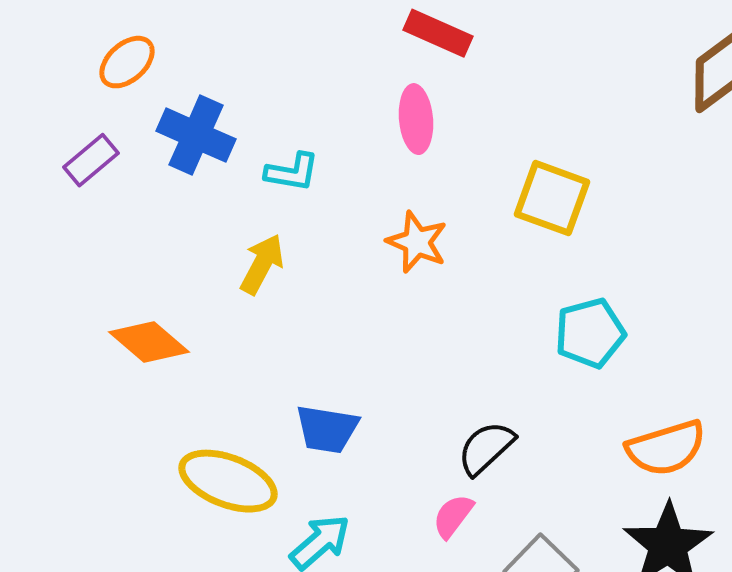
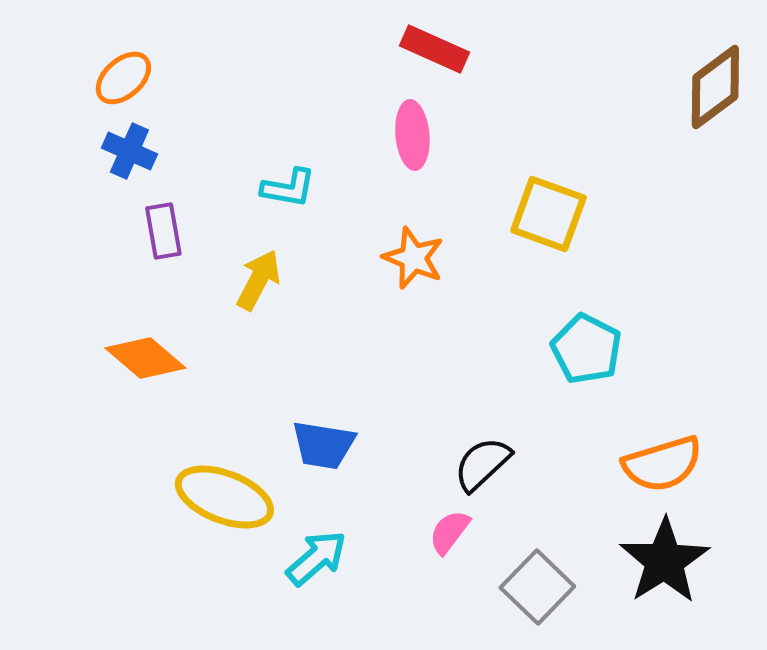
blue cross: (196, 135) -> (129, 151), moved, size x0.7
purple rectangle: (91, 160) -> (163, 231), moved, turned -60
cyan pentagon: (590, 333) -> (586, 349), turned -30

